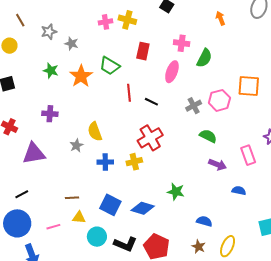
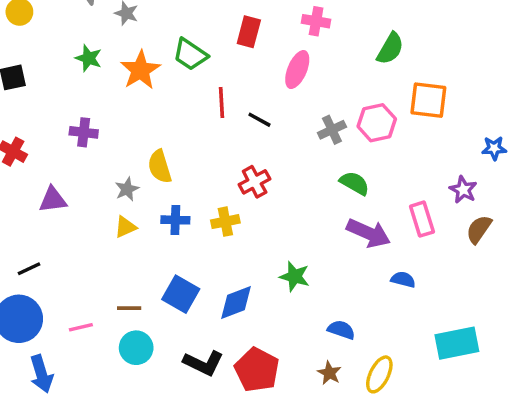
green semicircle: (204, 58) -> (390, 49), moved
red cross: (150, 138) -> (255, 182), size x0.7
purple triangle: (34, 154) -> (53, 200), size x0.7
purple arrow: (218, 165) -> (369, 233), size x1.4
brown line: (72, 198) -> (129, 308), moved
blue diamond: (143, 208) -> (236, 303), turned -40
yellow triangle: (79, 217) -> (125, 227), moved, turned -32
cyan circle: (97, 237) -> (136, 348), moved

